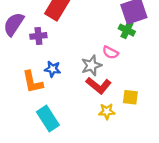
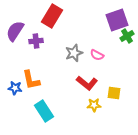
green cross: (127, 30) -> (127, 36), moved, turned 32
gray star: (91, 65) -> (74, 53), moved
blue star: (53, 69) -> (15, 88), moved

